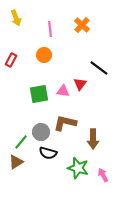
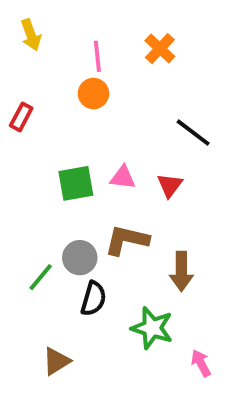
orange circle: (44, 55) -> (93, 93), moved
red triangle: (80, 84) -> (170, 185), moved
black semicircle: (48, 153) -> (93, 299), turned -90
brown triangle: (16, 162) -> (56, 361), moved
pink arrow: (103, 175) -> (201, 363), moved

